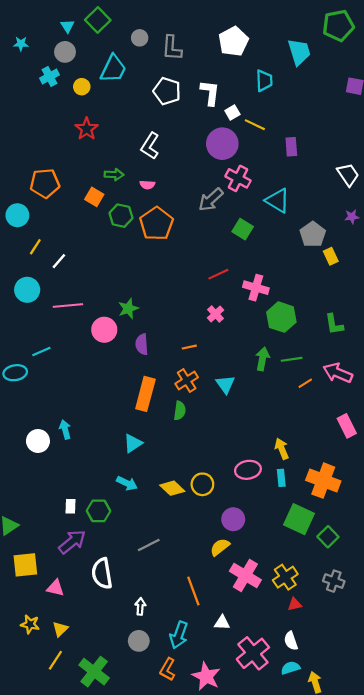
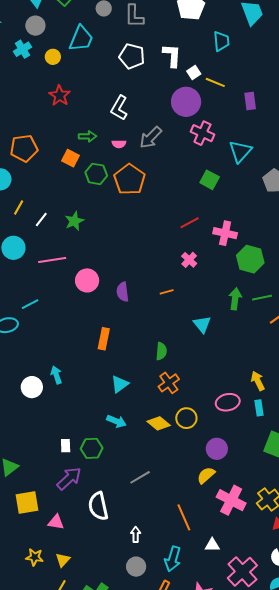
gray arrow: (211, 200) -> (151, 137), moved
cyan triangle: (278, 201) -> (240, 151), turned 45
green star: (128, 308) -> (74, 221), moved
orange cross: (187, 381) -> (169, 383), moved
orange rectangle: (145, 394) -> (104, 339), moved, size x0.7

